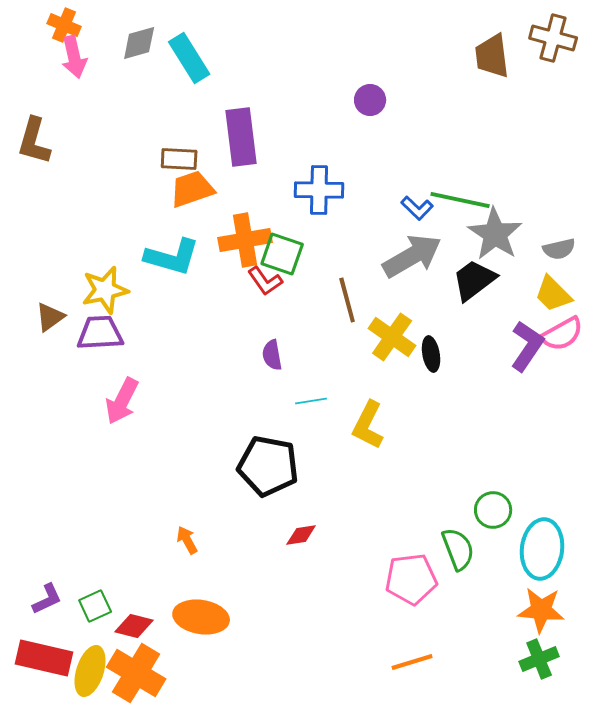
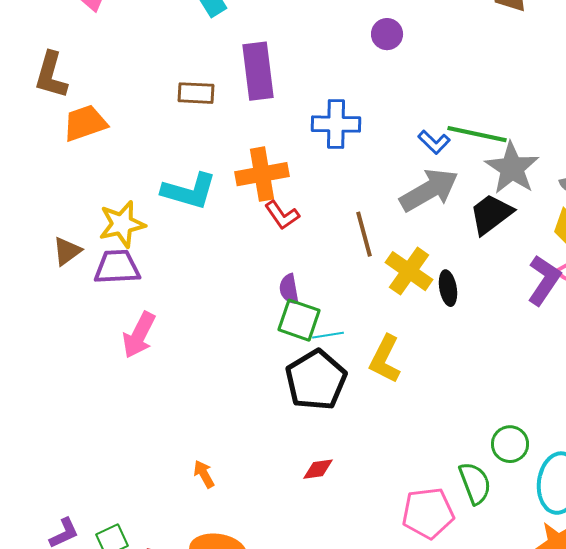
orange trapezoid: (192, 189) -> (85, 123), moved
green square: (282, 254) -> (299, 320), moved
black pentagon: (268, 466) -> (316, 380), moved, turned 30

